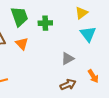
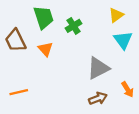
green cross: (45, 23) -> (73, 26), turned -32
gray triangle: (68, 59) -> (98, 68), size x1.5

